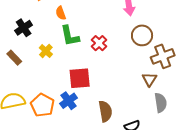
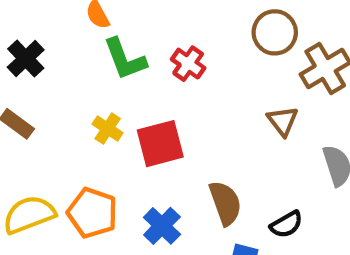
yellow cross: (46, 51) -> (108, 129), moved
brown triangle: (149, 79) -> (283, 121), moved
blue cross: (69, 101) -> (162, 226), moved

